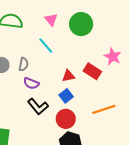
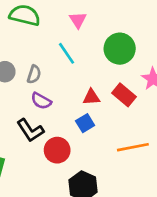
green circle: (81, 24) -> (120, 49), moved
black L-shape: (38, 106) -> (30, 130), moved
red circle: (66, 119) -> (57, 150), moved

